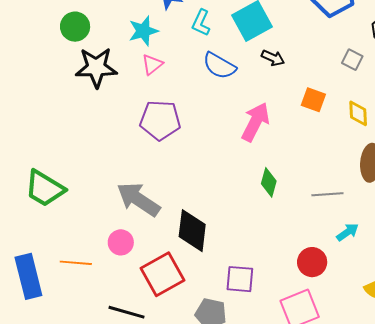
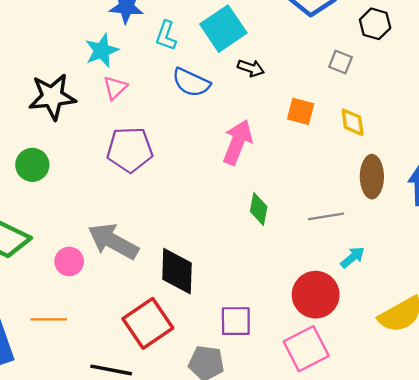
green circle: (75, 27) -> (32, 165), moved
pink circle: (121, 242) -> (69, 261), moved
red circle: (312, 262) -> (316, 295), size x1.4

